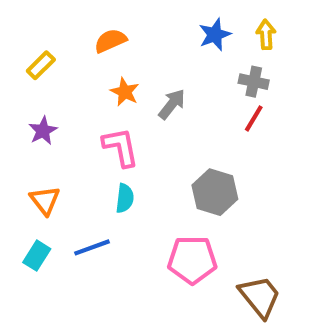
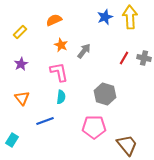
yellow arrow: (266, 35) -> (130, 17), size x1.6
gray cross: (254, 82) -> (144, 58), moved
cyan rectangle: (37, 256) -> (12, 140), moved

